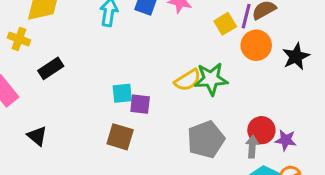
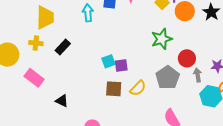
black rectangle: (51, 68) -> (63, 47), moved
yellow semicircle: (188, 80) -> (138, 88), moved
red circle: (261, 130) -> (187, 58), moved

